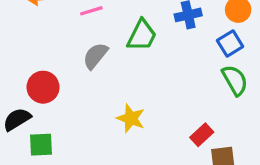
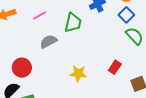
gray semicircle: (95, 56) -> (48, 41), turned 36
red rectangle: (202, 135) -> (115, 67), moved

